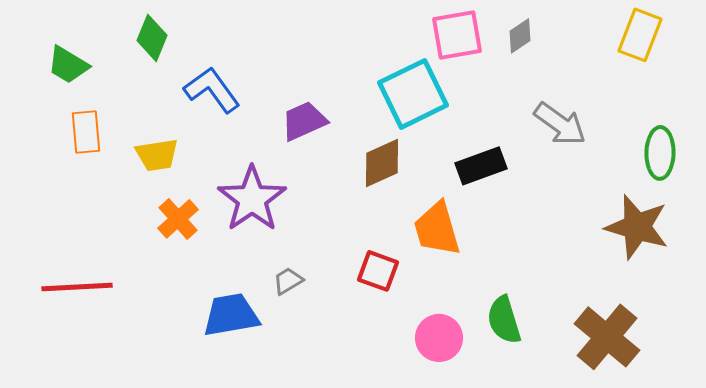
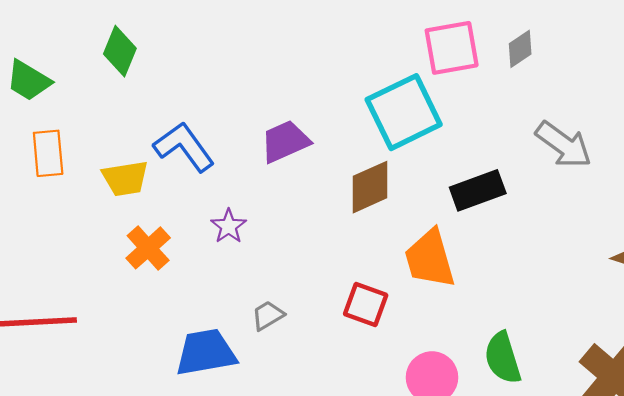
blue L-shape: (212, 90) -> (184, 147), moved
purple star: (252, 199) -> (229, 226), size x0.5

